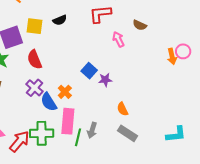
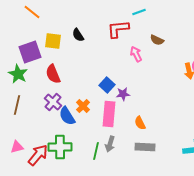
black semicircle: (60, 20) -> (78, 35), turned 80
pink rectangle: (68, 121) -> (109, 114), moved
gray rectangle: (128, 133) -> (145, 147), turned -30

